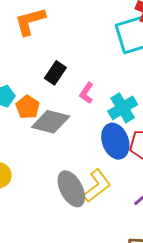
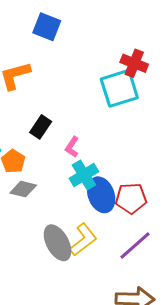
cyan cross: (123, 108) -> (84, 175), moved
gray diamond: (51, 122) -> (23, 189), moved, size x0.7

